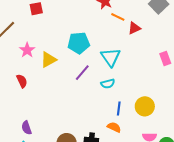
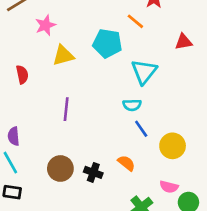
orange line: (118, 17) -> (135, 21), moved
pink star: (27, 50) -> (45, 25), moved
purple line: (82, 73) -> (66, 109), moved, turned -48
blue line: (119, 109) -> (141, 129), moved, turned -56

